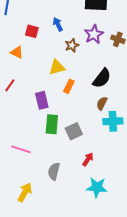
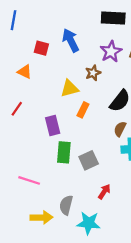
blue arrow: (58, 24) -> (71, 40), size x1.5
brown star: (72, 45) -> (93, 73), moved
cyan star: (97, 187) -> (89, 223), moved
yellow arrow: (25, 192) -> (41, 217), moved, turned 60

